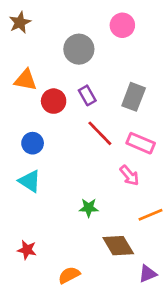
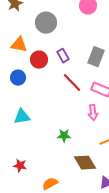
gray circle: (79, 49) -> (46, 23), moved
blue circle: (33, 143) -> (18, 78), moved
pink arrow: (129, 175) -> (93, 113), turned 35
cyan triangle: (30, 181) -> (22, 117), turned -42

